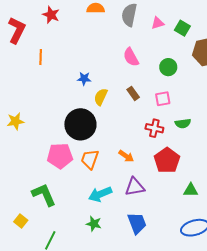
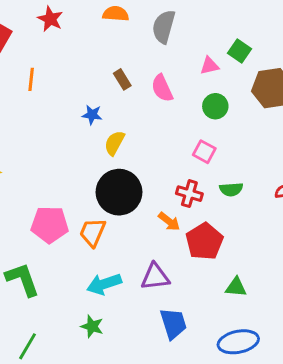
pink triangle: (158, 23) -> (209, 66), moved
brown rectangle: (133, 93) -> (122, 79), moved
pink square: (163, 99) -> (204, 152), turned 35
black circle: (80, 124) -> (119, 192), moved
orange arrow: (126, 156) -> (169, 221), moved
blue trapezoid: (137, 223) -> (173, 324), moved

